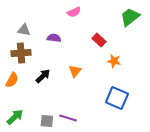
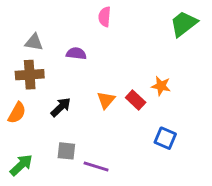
pink semicircle: (74, 12) -> (105, 17), turned 120
red rectangle: (99, 40) -> (136, 100), moved
blue square: (117, 98) -> (165, 138), size x0.7
gray square: (47, 121) -> (66, 151), moved

